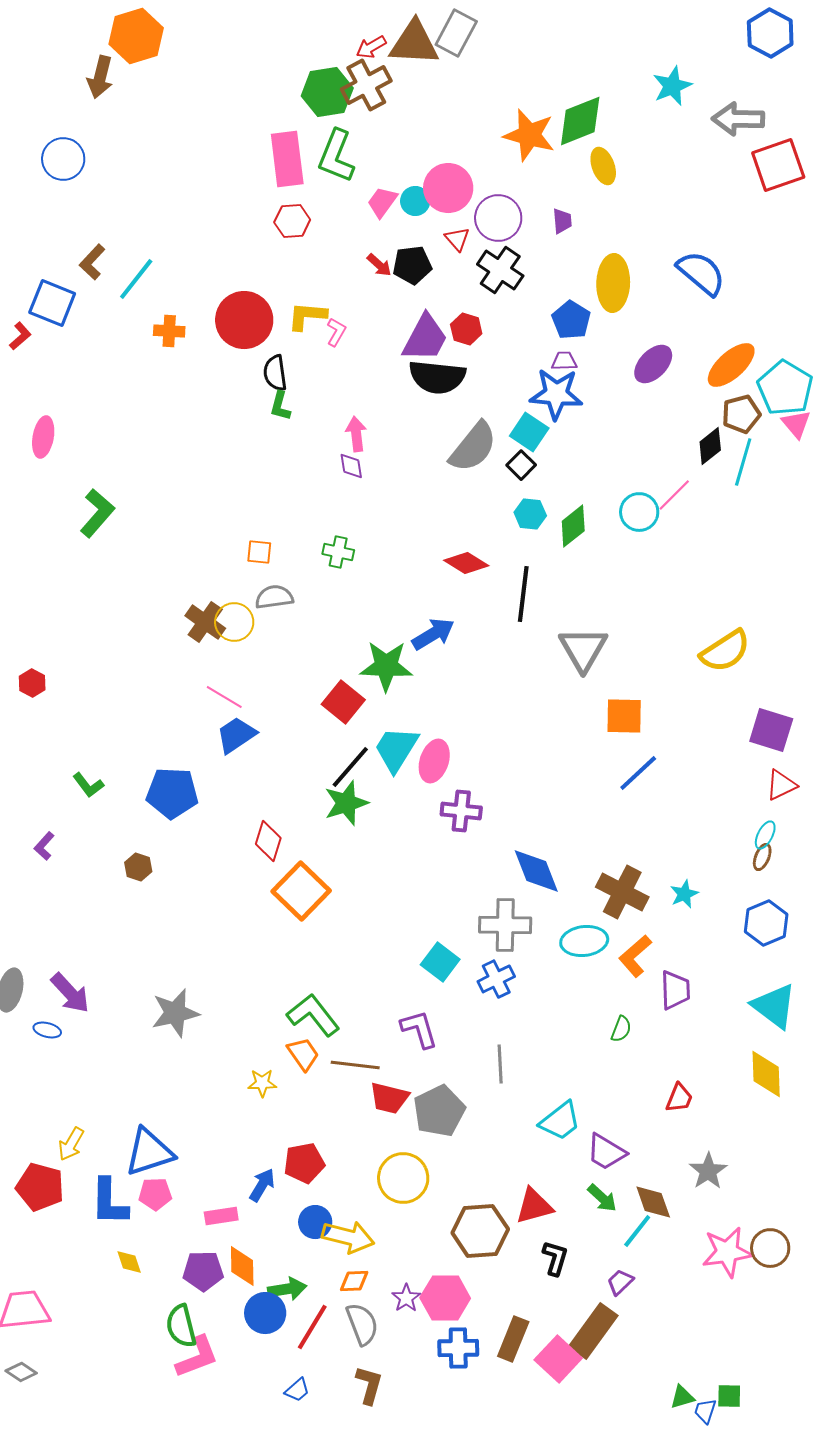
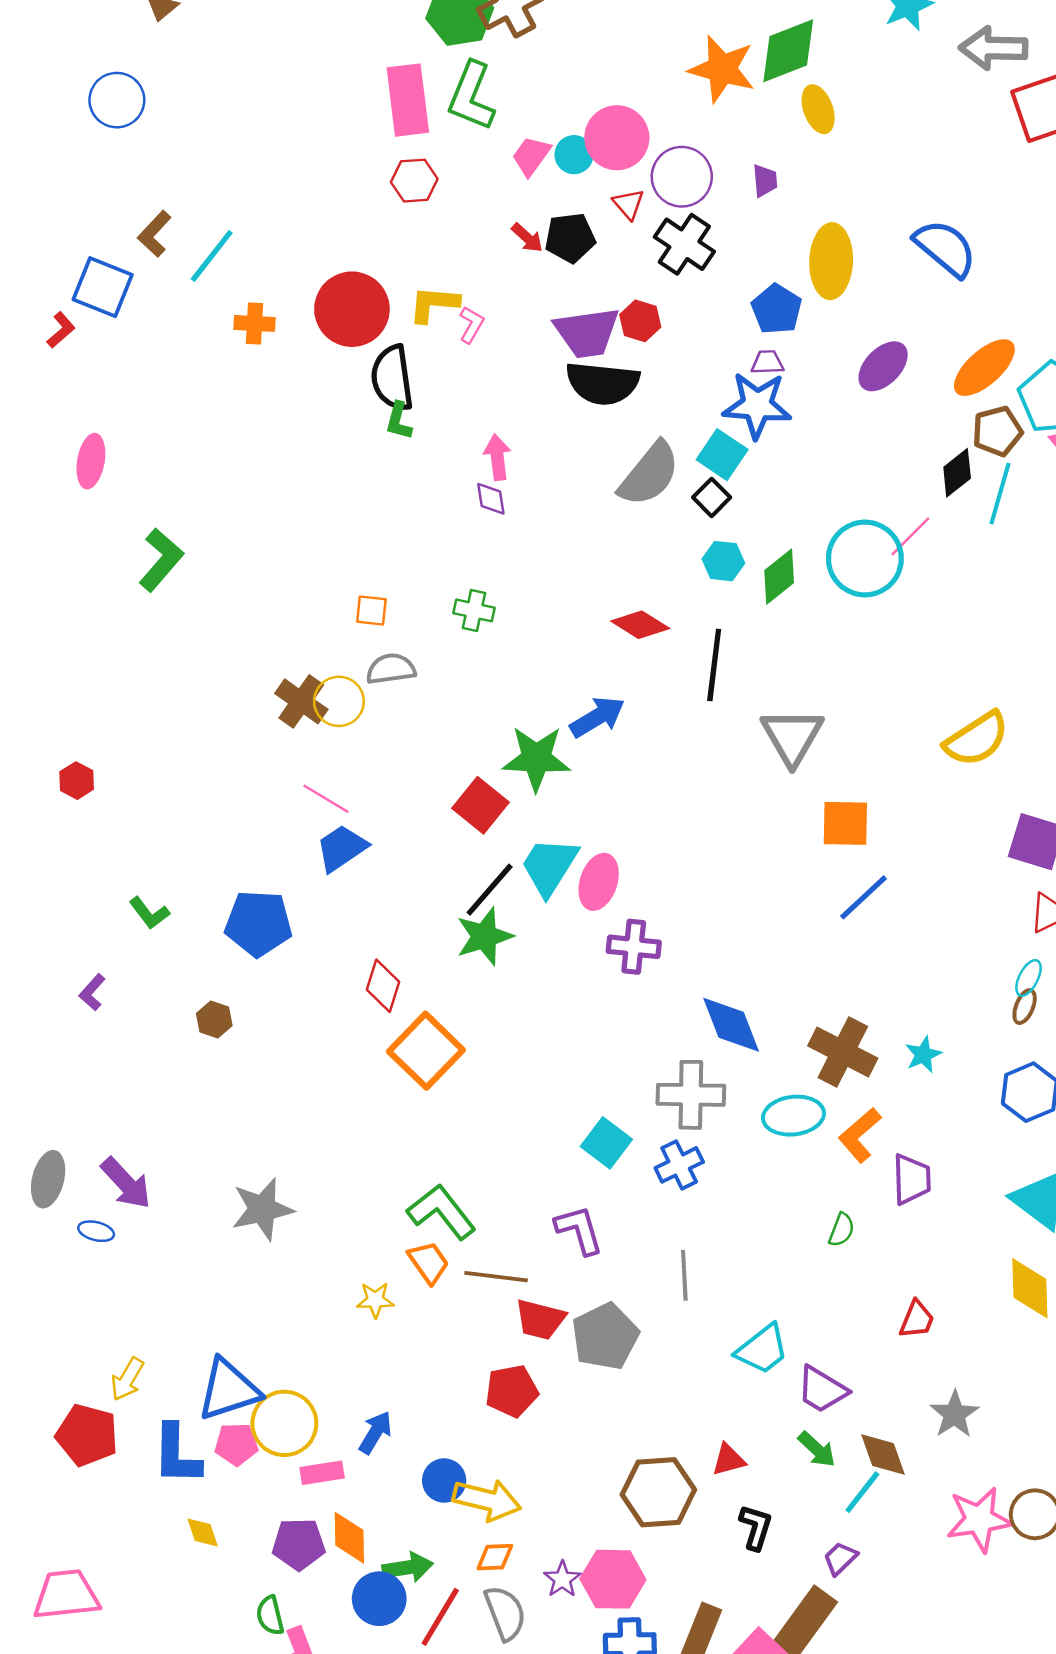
purple trapezoid: (425, 338) -> (587, 333), turned 54
black semicircle: (275, 373) -> (392, 378), size x1.4
cyan circle: (639, 512) -> (865, 559), size x1.5
red pentagon: (304, 1163) -> (512, 1391), moved
yellow circle: (403, 1178) -> (284, 1423), moved
red triangle: (534, 1206) -> (729, 1460), size x0.7
green semicircle: (181, 1326) -> (270, 1616), size x0.7

